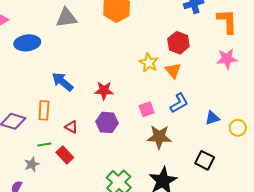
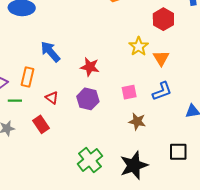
red hexagon: (178, 43) -> (163, 19), moved
brown star: (159, 137) -> (137, 121), size x0.7
green line: (44, 145) -> (15, 101), moved
black square: (205, 160) -> (178, 152), turned -36

